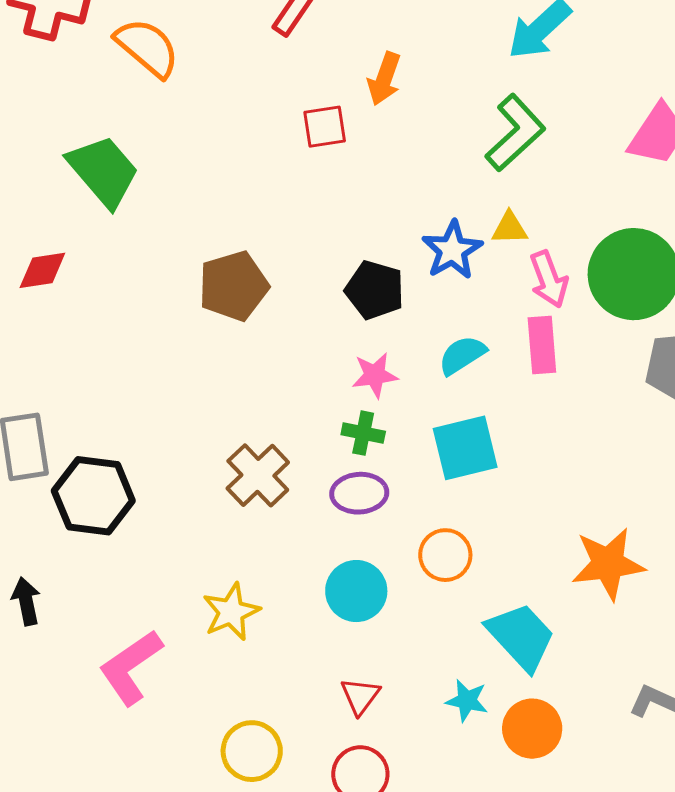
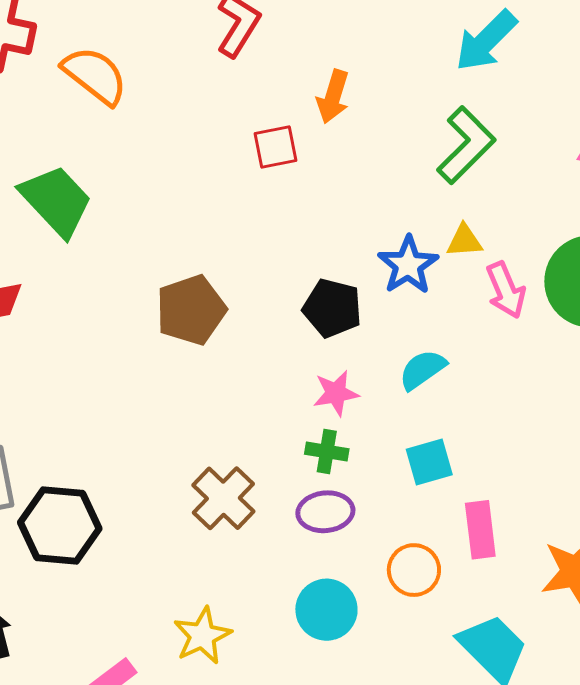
pink rectangle: (542, 345) -> (480, 530), moved
cyan square: (465, 448) -> (429, 462), size x0.7

